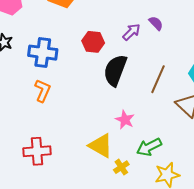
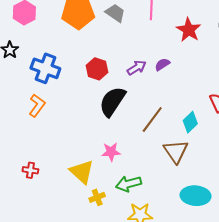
purple semicircle: (156, 23) -> (162, 64), turned -91
pink star: (125, 120) -> (111, 152), turned 30
red cross: (37, 151) -> (30, 170), moved, size x0.6

